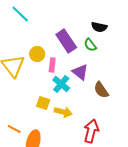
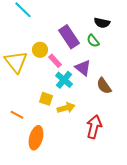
pink rectangle: (52, 65) -> (55, 61), turned -48
yellow arrow: (63, 112) -> (66, 108), turned -30
orange line: (14, 129) -> (17, 115), moved

